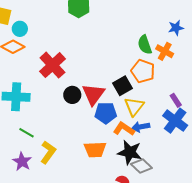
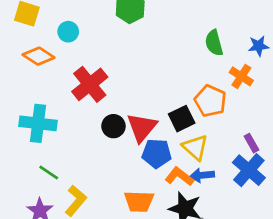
cyan circle: (20, 29) -> (68, 32), moved
green semicircle: (145, 45) -> (214, 43), moved
yellow triangle: (134, 106) -> (195, 147), turned -30

